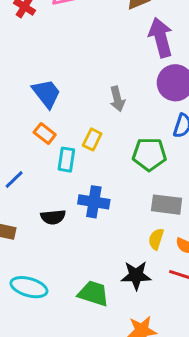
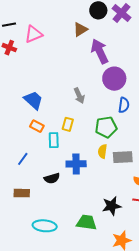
yellow semicircle: (156, 239) -> (102, 151), moved

